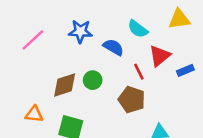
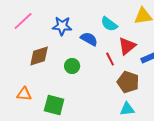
pink line: (33, 40) -> (23, 21), moved
brown diamond: (65, 85) -> (39, 56), moved
brown pentagon: (132, 100) -> (128, 82), moved

